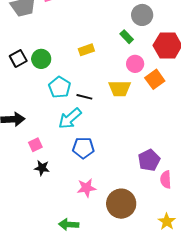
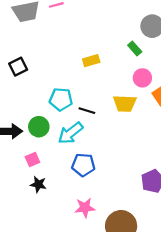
green circle: (41, 59) -> (39, 127), moved
cyan pentagon: (60, 87) -> (61, 99), turned -30

